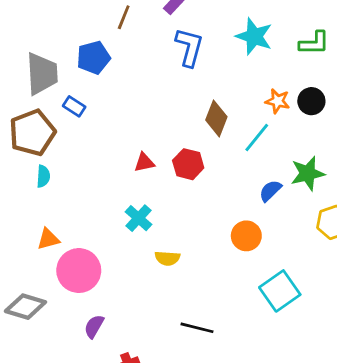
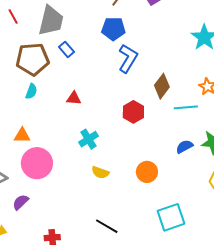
blue L-shape: (189, 47) -> (128, 58), moved
blue pentagon: (93, 58) -> (113, 29), moved
cyan line: (257, 137) -> (186, 107), turned 30
red triangle: (144, 163) -> (74, 98), moved
orange circle: (246, 236) -> (147, 172), moved
purple semicircle: (94, 326) -> (21, 202), moved

